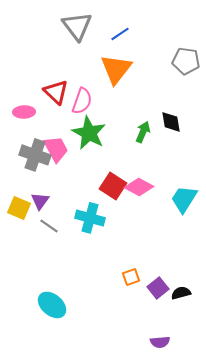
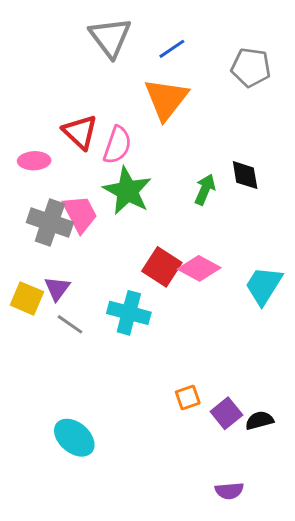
gray pentagon: (186, 61) -> (251, 67), moved

